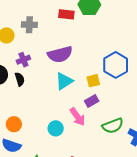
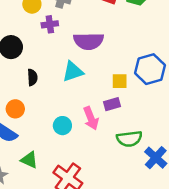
purple cross: (23, 60) -> (50, 24), moved
black semicircle: (20, 79) -> (32, 77), moved
cyan triangle: (64, 81) -> (73, 72), moved

